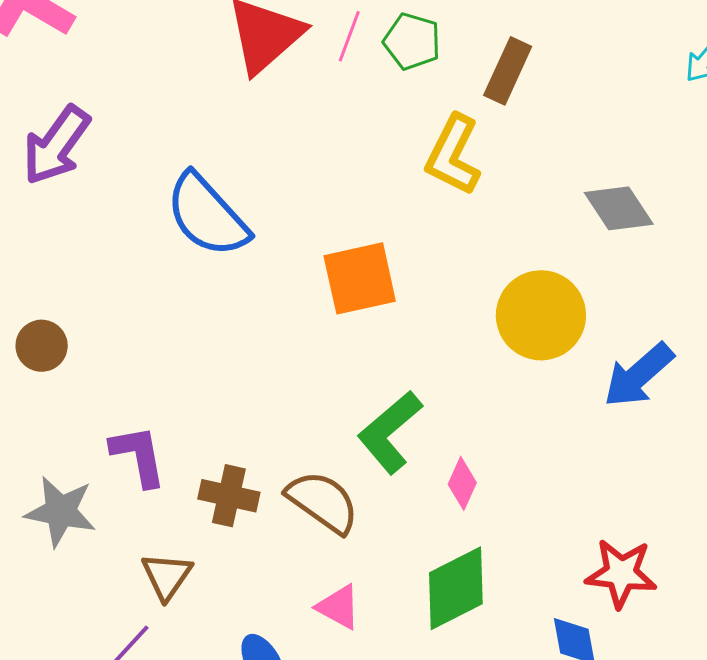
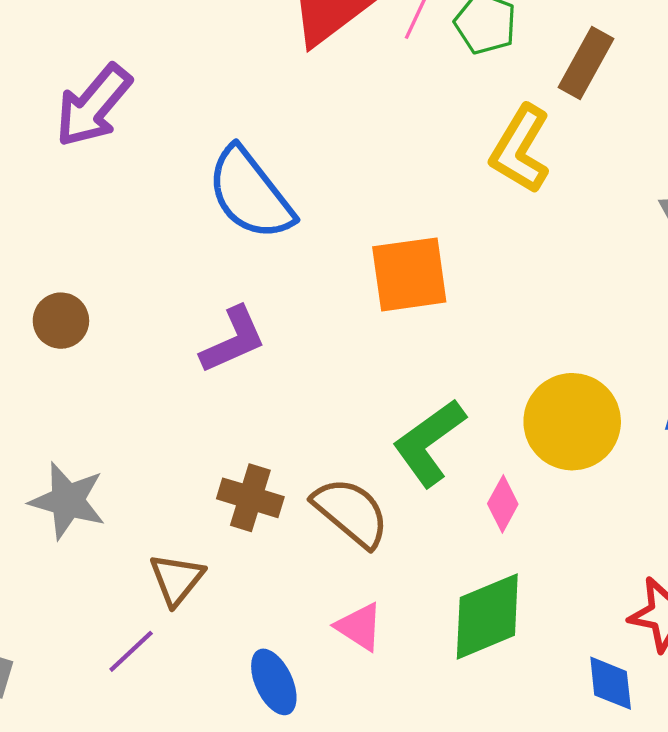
yellow circle: (541, 315) -> (572, 422), moved
purple L-shape: (138, 456) -> (233, 340), moved, turned 72

